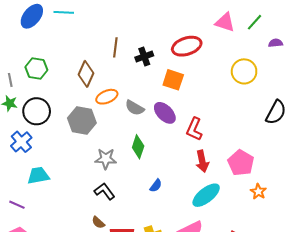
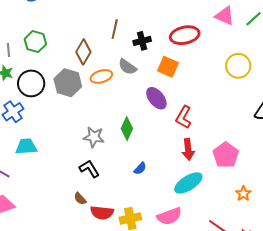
gray semicircle: (135, 108) -> (127, 67), moved
gray hexagon: (82, 120) -> (68, 83), moved
orange star: (258, 192) -> (243, 194), moved

